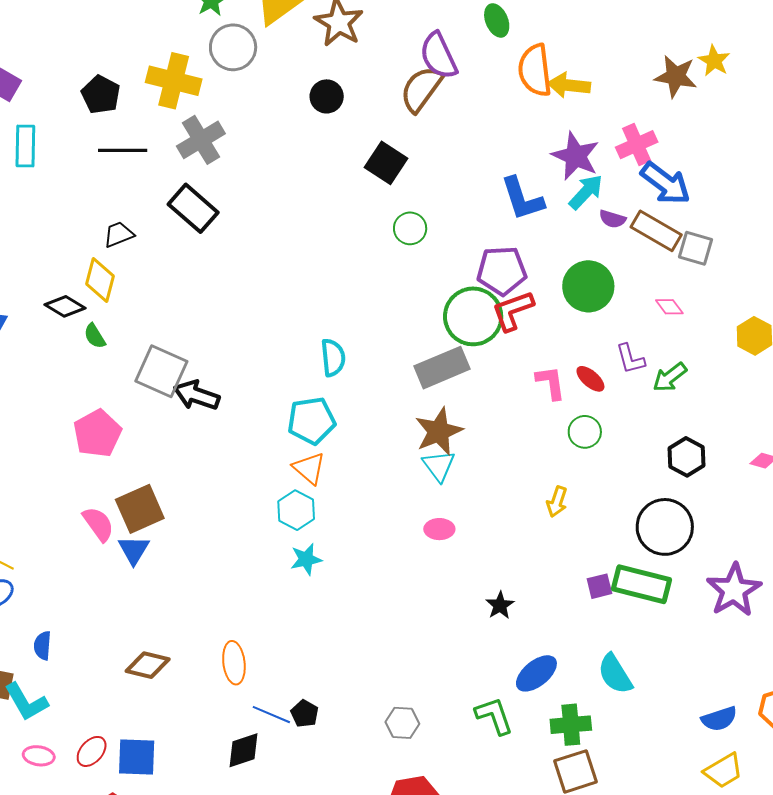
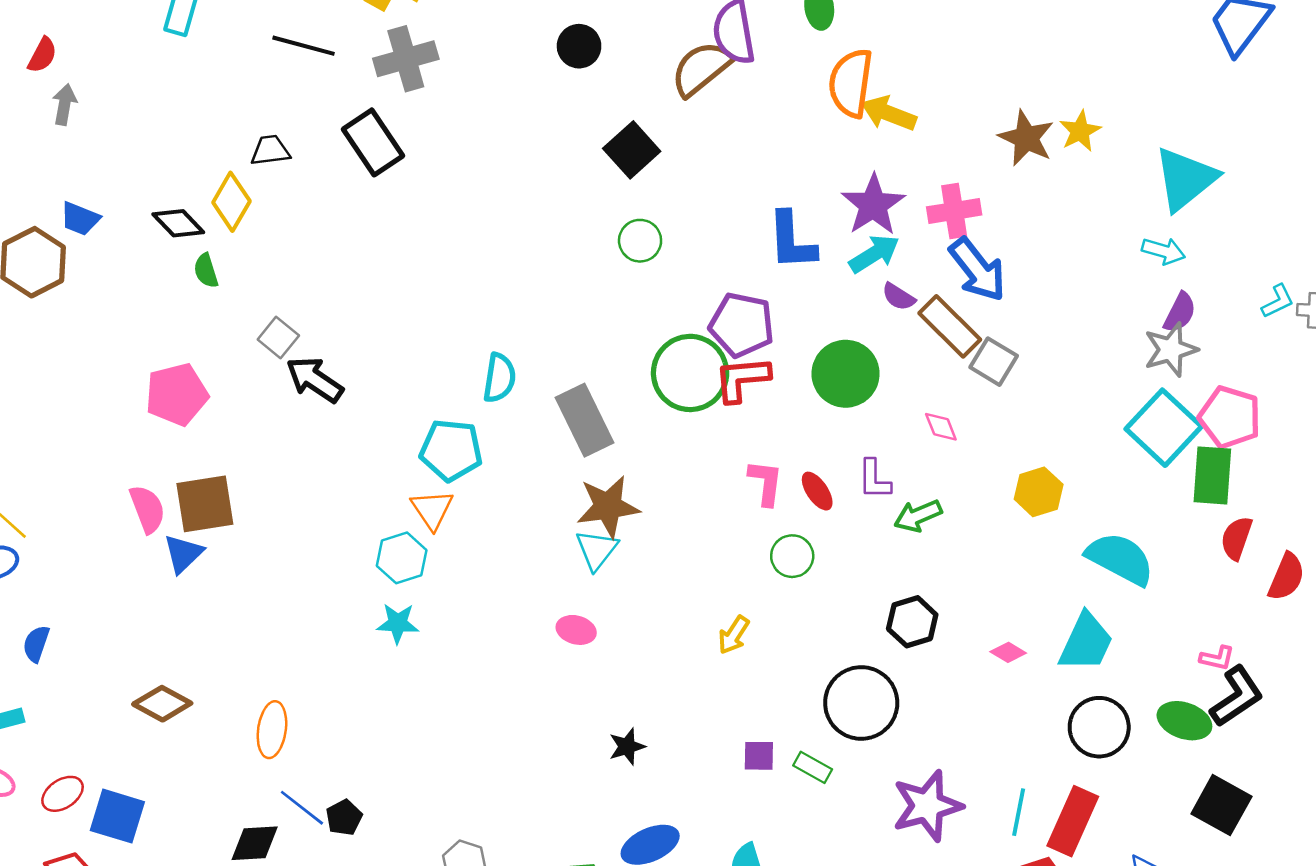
gray rectangle: (442, 368) -> (584, 420), moved, turned 72
gray square: (161, 371) -> (278, 338), size x0.6
green rectangle: (641, 584) -> (813, 767), size x0.5

